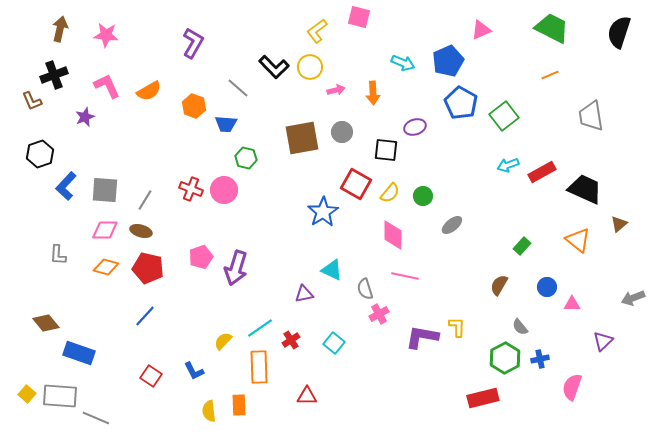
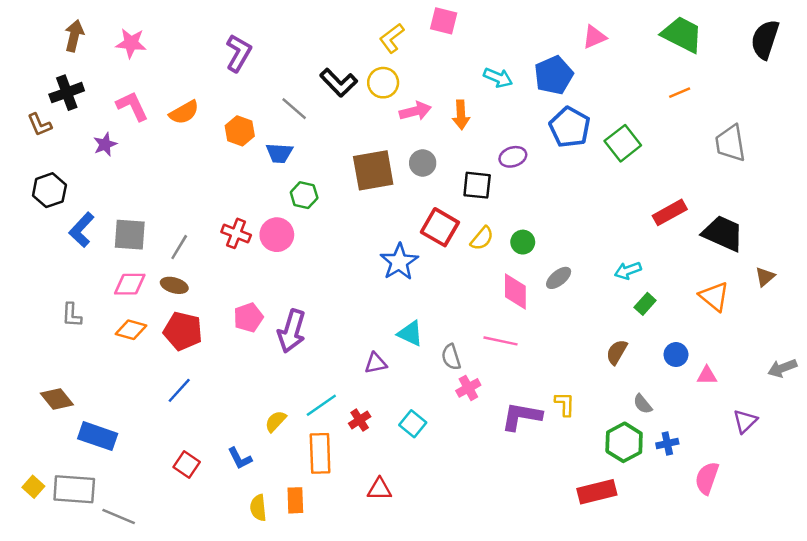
pink arrow: (336, 90) -> (415, 111), size x1.4
cyan arrow: (508, 165) -> (628, 270), moved
pink diamond: (393, 235) -> (515, 292), moved

